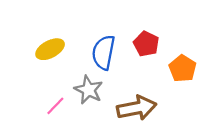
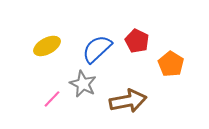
blue semicircle: (103, 52) -> (97, 49), turned 36

